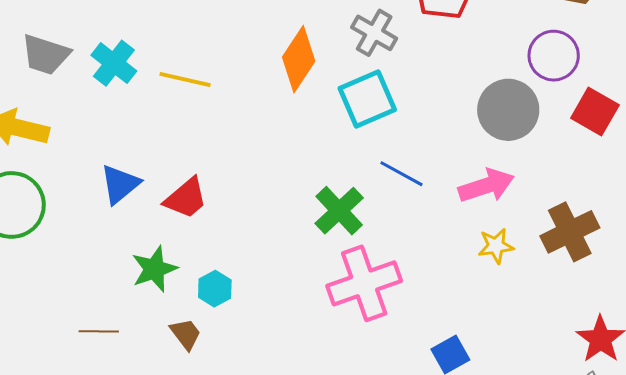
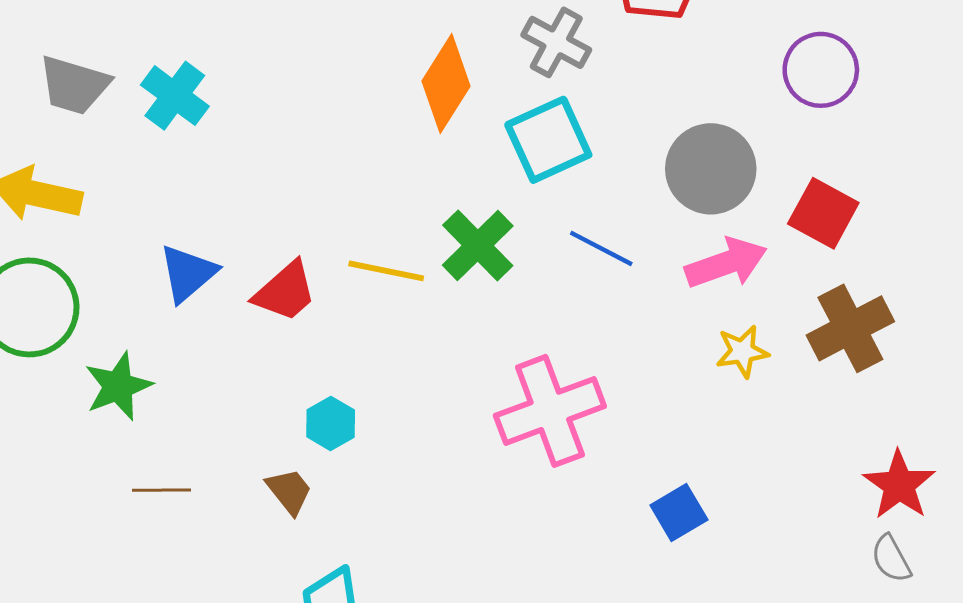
yellow line: (185, 80) -> (386, 271), moved
gray circle: (508, 110) -> (711, 169), moved
red square: (595, 111) -> (823, 213), moved
green cross: (339, 211) -> (478, 245), moved
green star: (154, 269) -> (118, 386), moved

